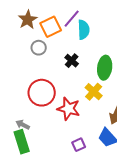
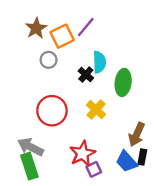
cyan semicircle: (84, 30) -> (99, 62), moved
yellow cross: (94, 92) -> (96, 110), moved
red star: (69, 109) -> (82, 154), moved, turned 30
gray arrow: (23, 125) -> (30, 147), size x1.6

